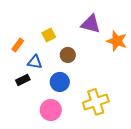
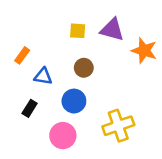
yellow square: (49, 35) -> (78, 31), moved, turned 32
black rectangle: (23, 80) -> (30, 108), moved, turned -32

